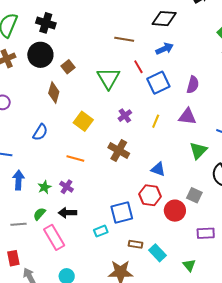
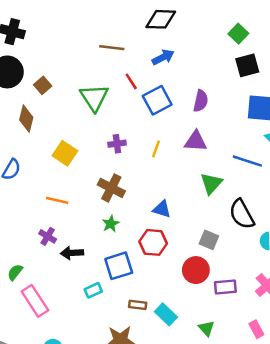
purple cross: (125, 116) -> (117, 144), turned 32
green star: (44, 187) -> (111, 224), moved
red circle: (175, 211) -> (196, 270), moved
black arrow: (67, 213) -> (72, 253), moved

